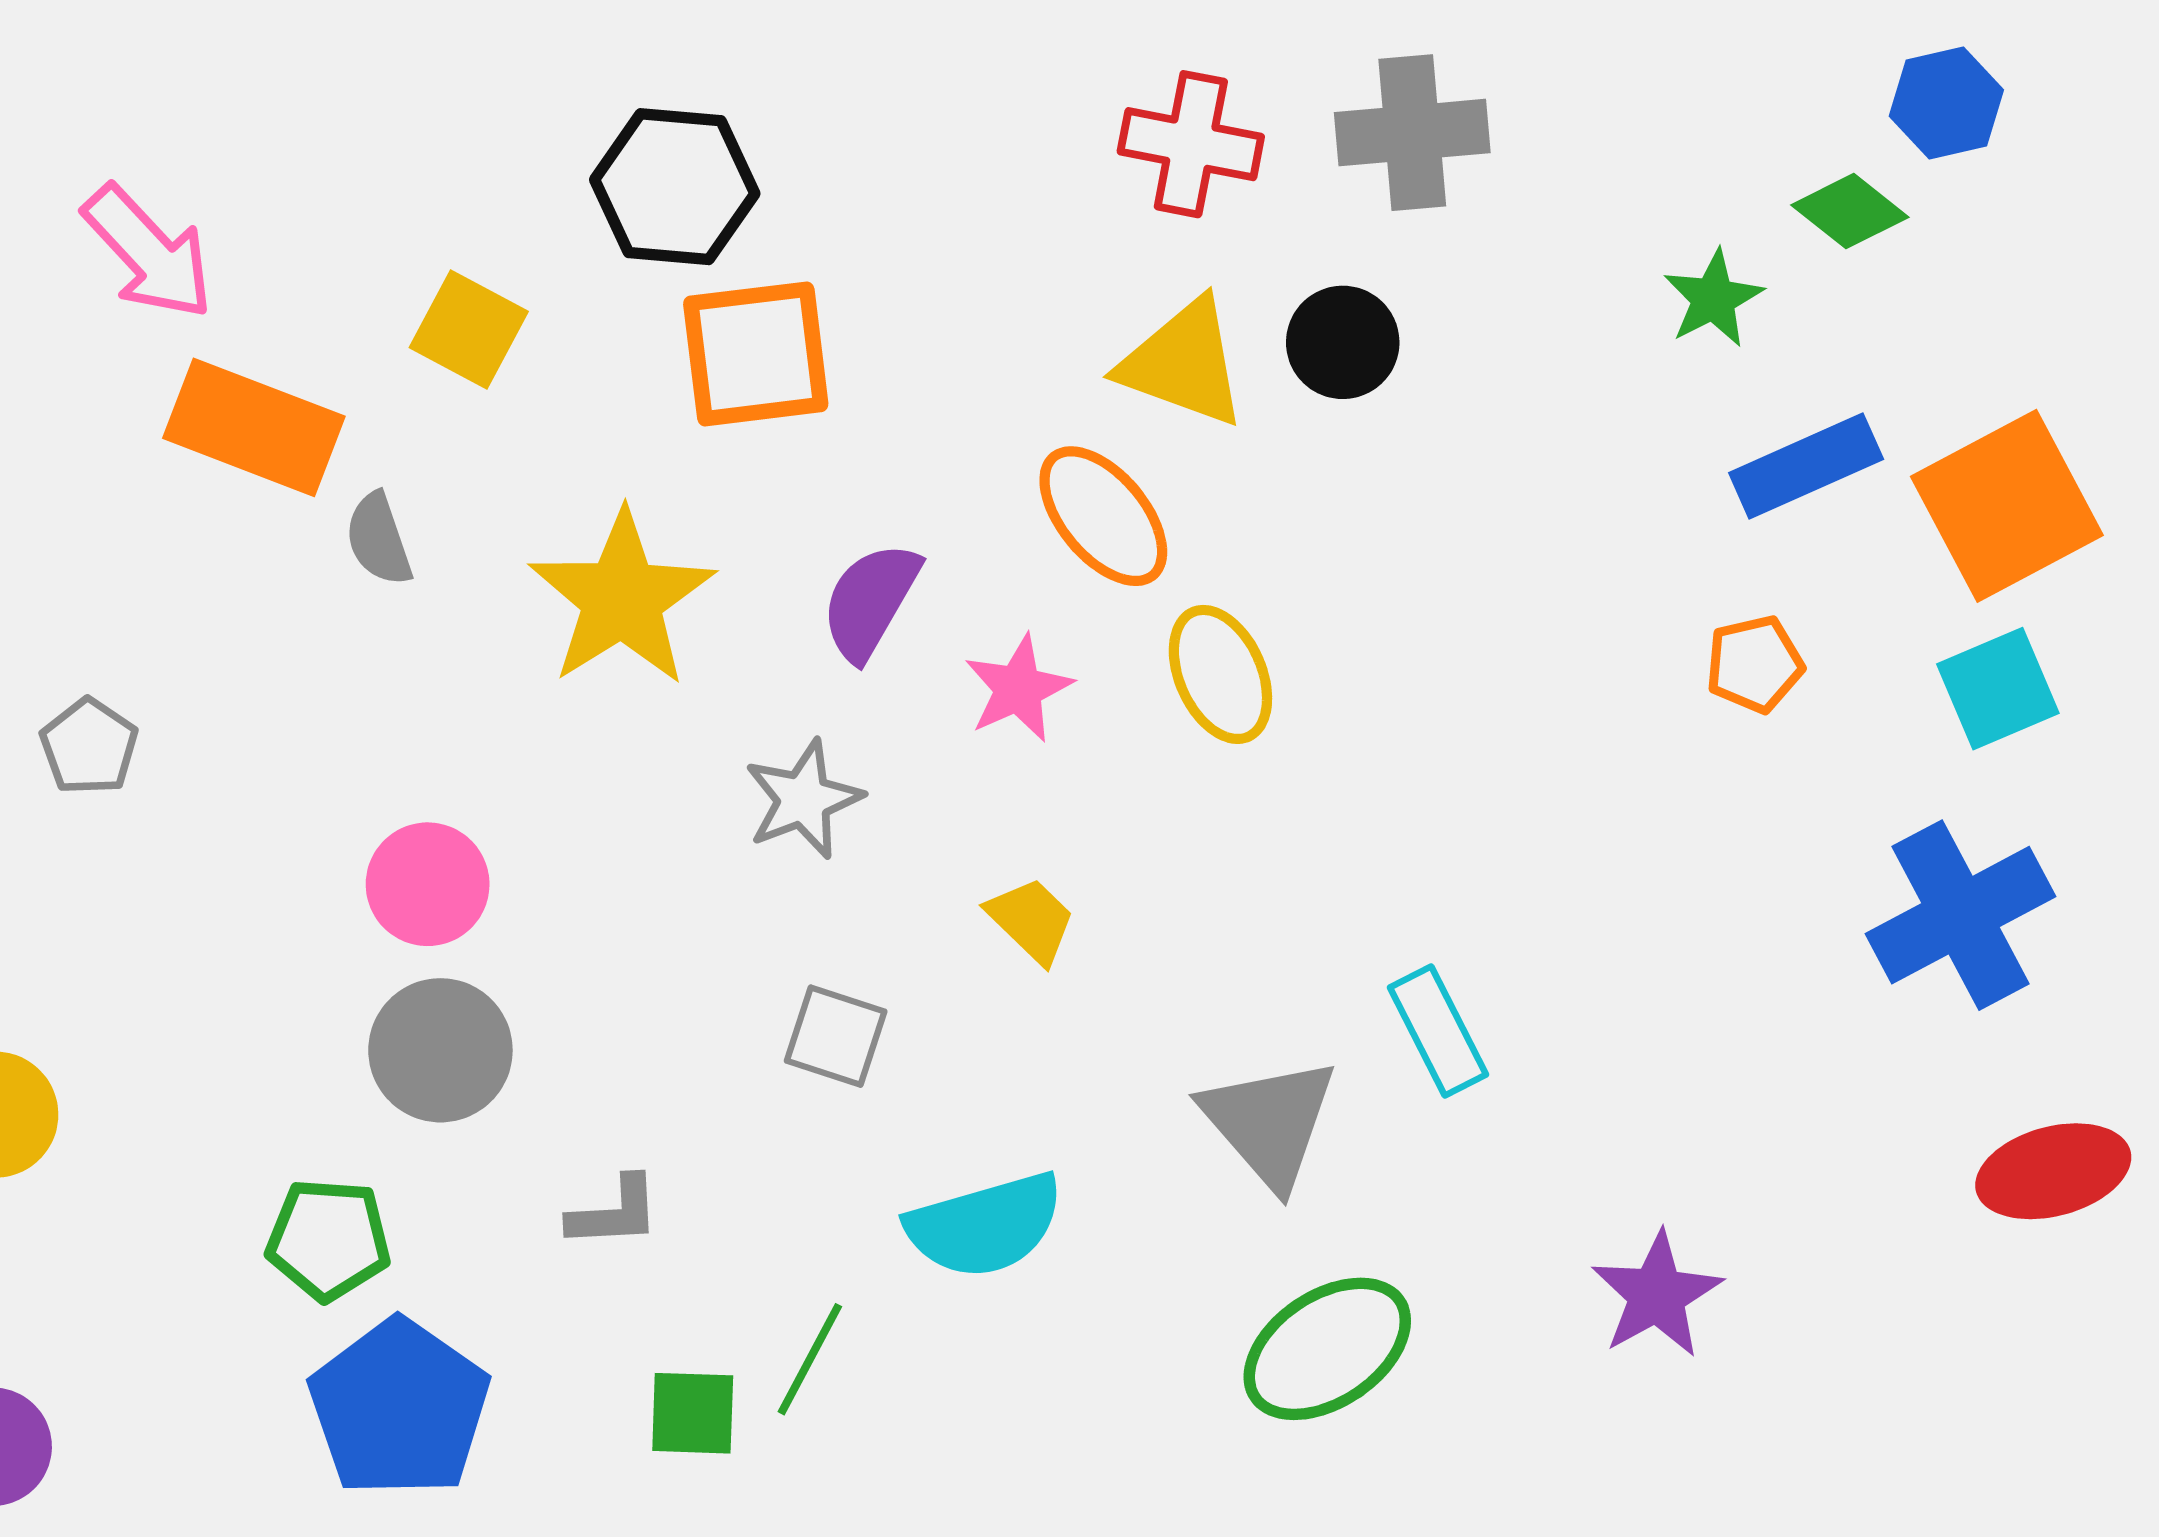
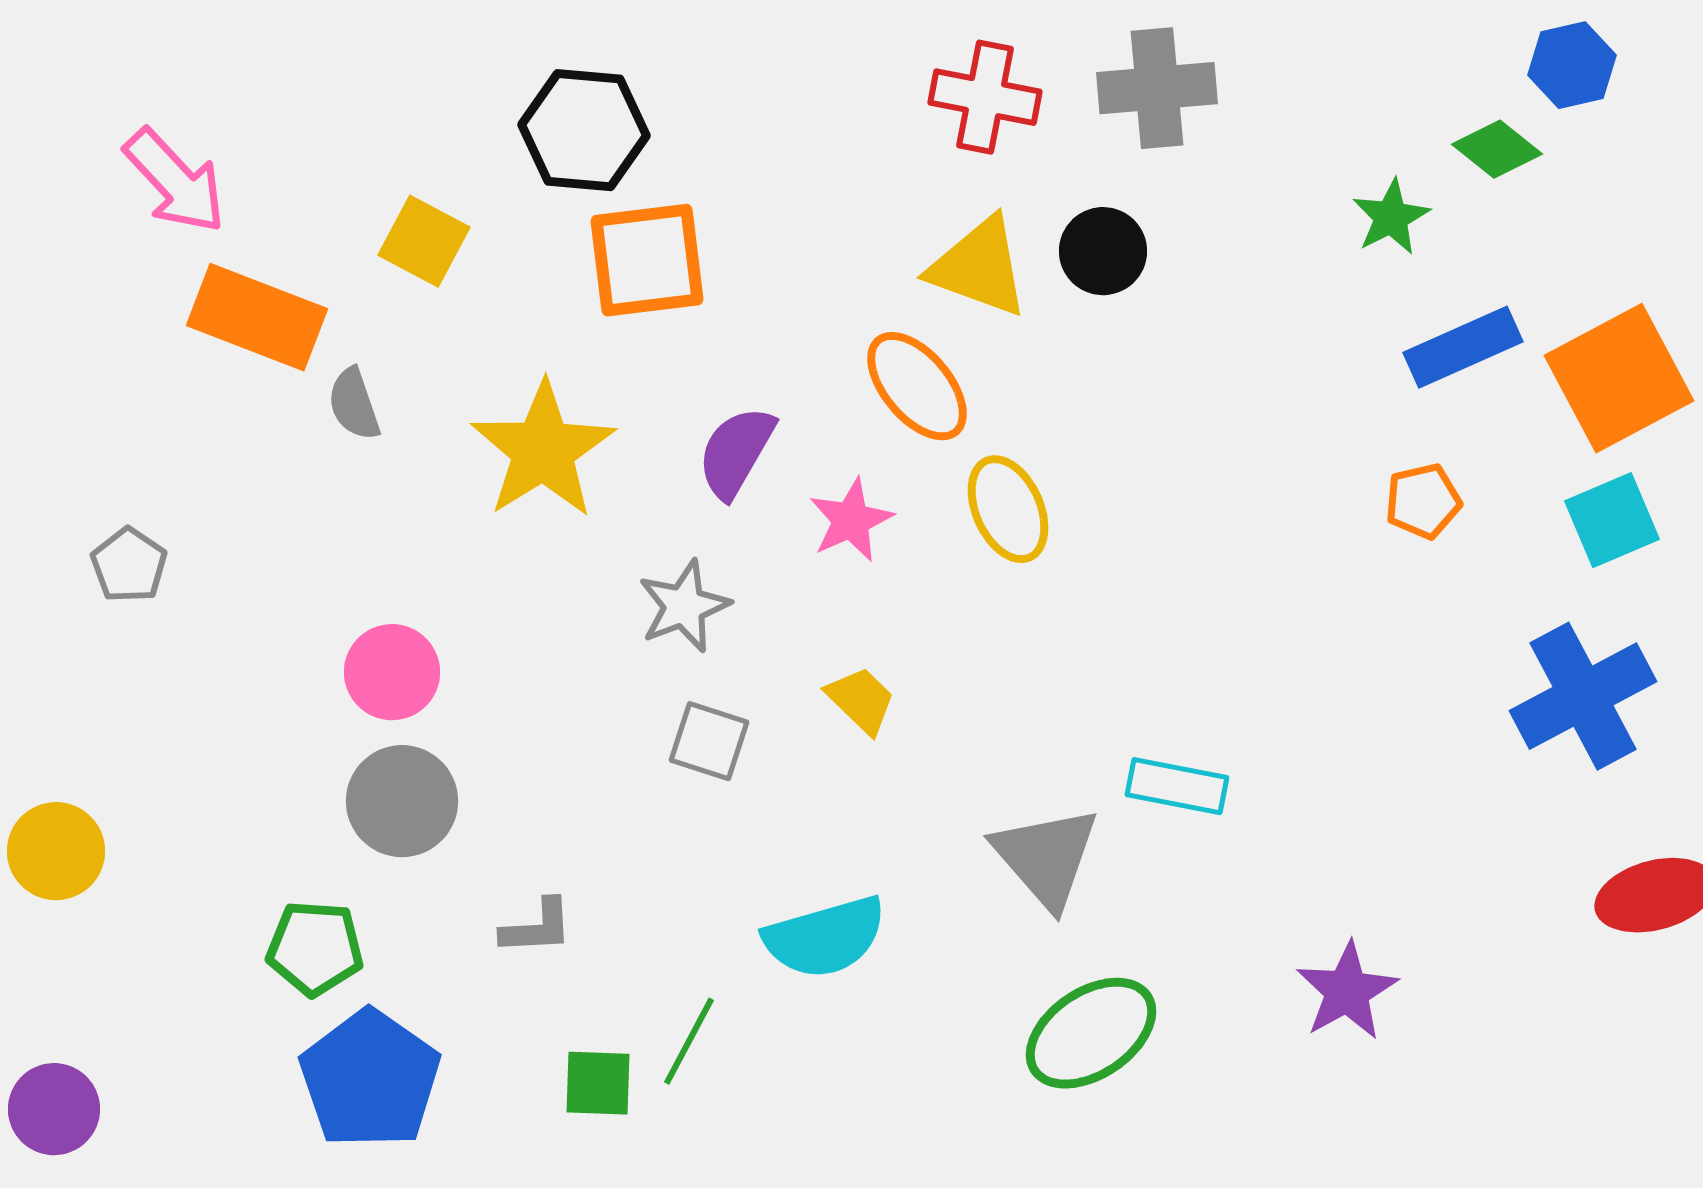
cyan rectangle: (1438, 1031) -> (1177, 786), turned -52
gray square: (836, 1036) -> (709, 741), moved

